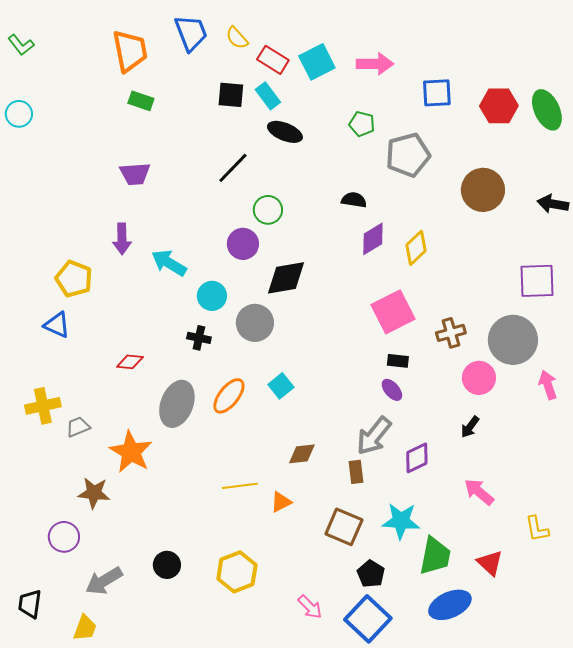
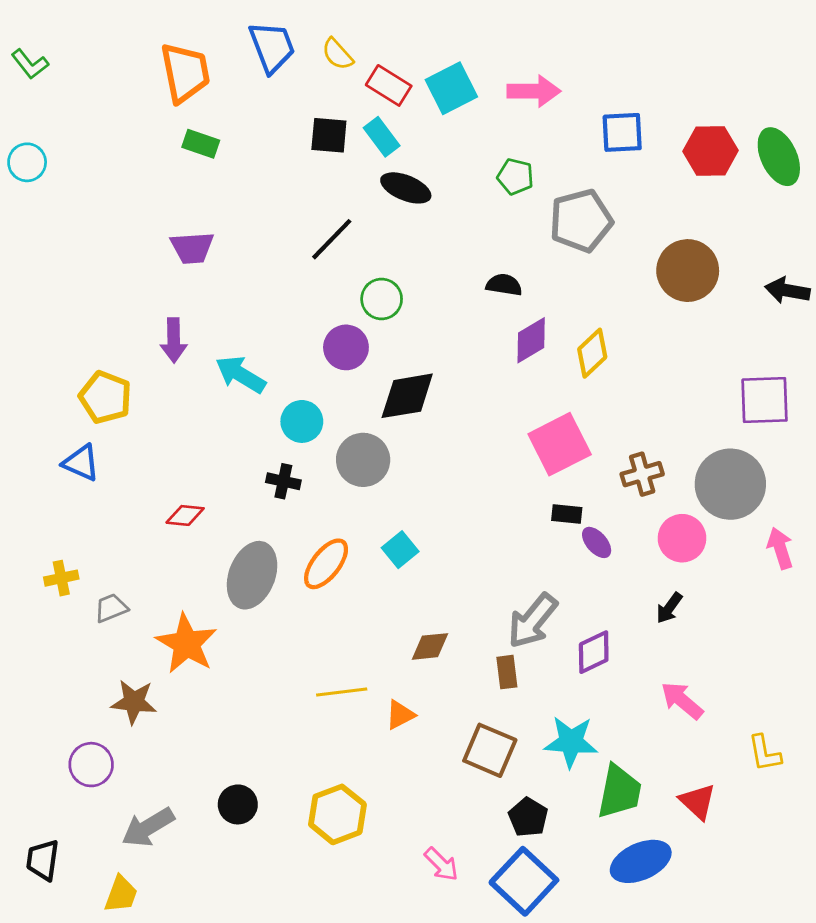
purple ellipse: (392, 390) -> (597, 542), moved
yellow cross: (43, 406) -> (61, 578), size x0.7

